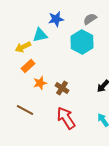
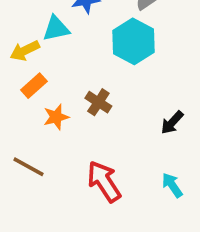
brown cross: (62, 88) -> (98, 102), moved

